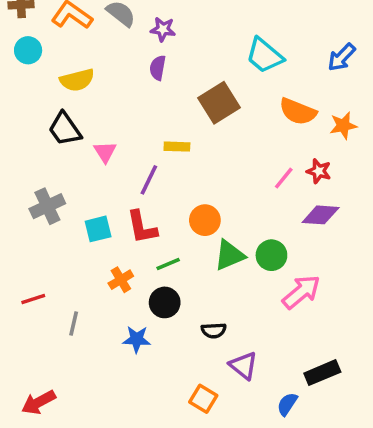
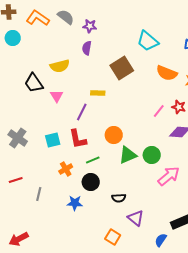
yellow semicircle: (77, 80) -> (60, 66), moved
gray cross: (47, 206) -> (18, 138), moved, turned -30

